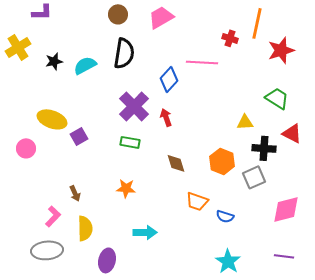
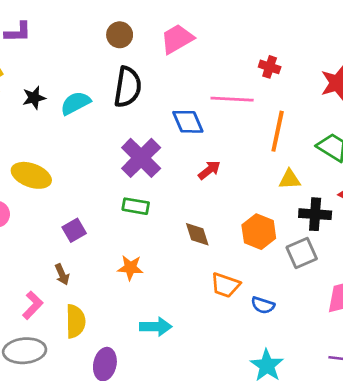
orange line: (257, 23) -> (278, 131), moved
blue diamond: (169, 79) -> (188, 122), turned -65
red arrow: (166, 117) -> (209, 170), moved, turned 72
purple square: (79, 136) -> (74, 230), moved

